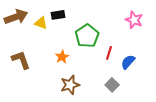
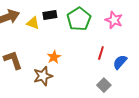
pink star: (134, 20) -> (114, 20), moved
green pentagon: (87, 36) -> (79, 19), moved
brown star: (70, 85) -> (43, 76), moved

